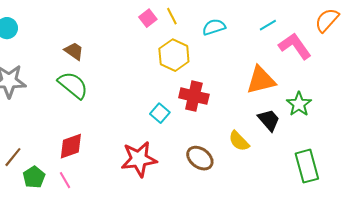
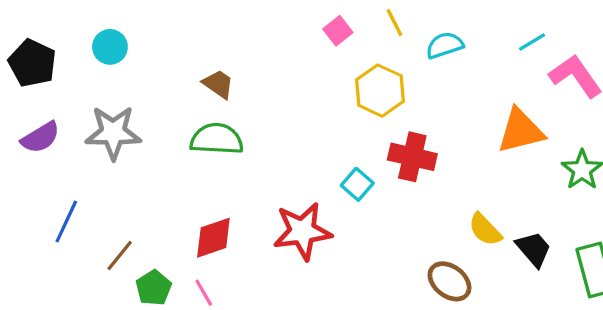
yellow line: (172, 16) -> (395, 23), moved
green semicircle: (73, 85) -> (217, 139), turned -36
black trapezoid: (269, 120) -> (534, 249), moved
brown ellipse: (200, 158) -> (449, 281), moved
red star: (139, 159) -> (302, 231), moved

